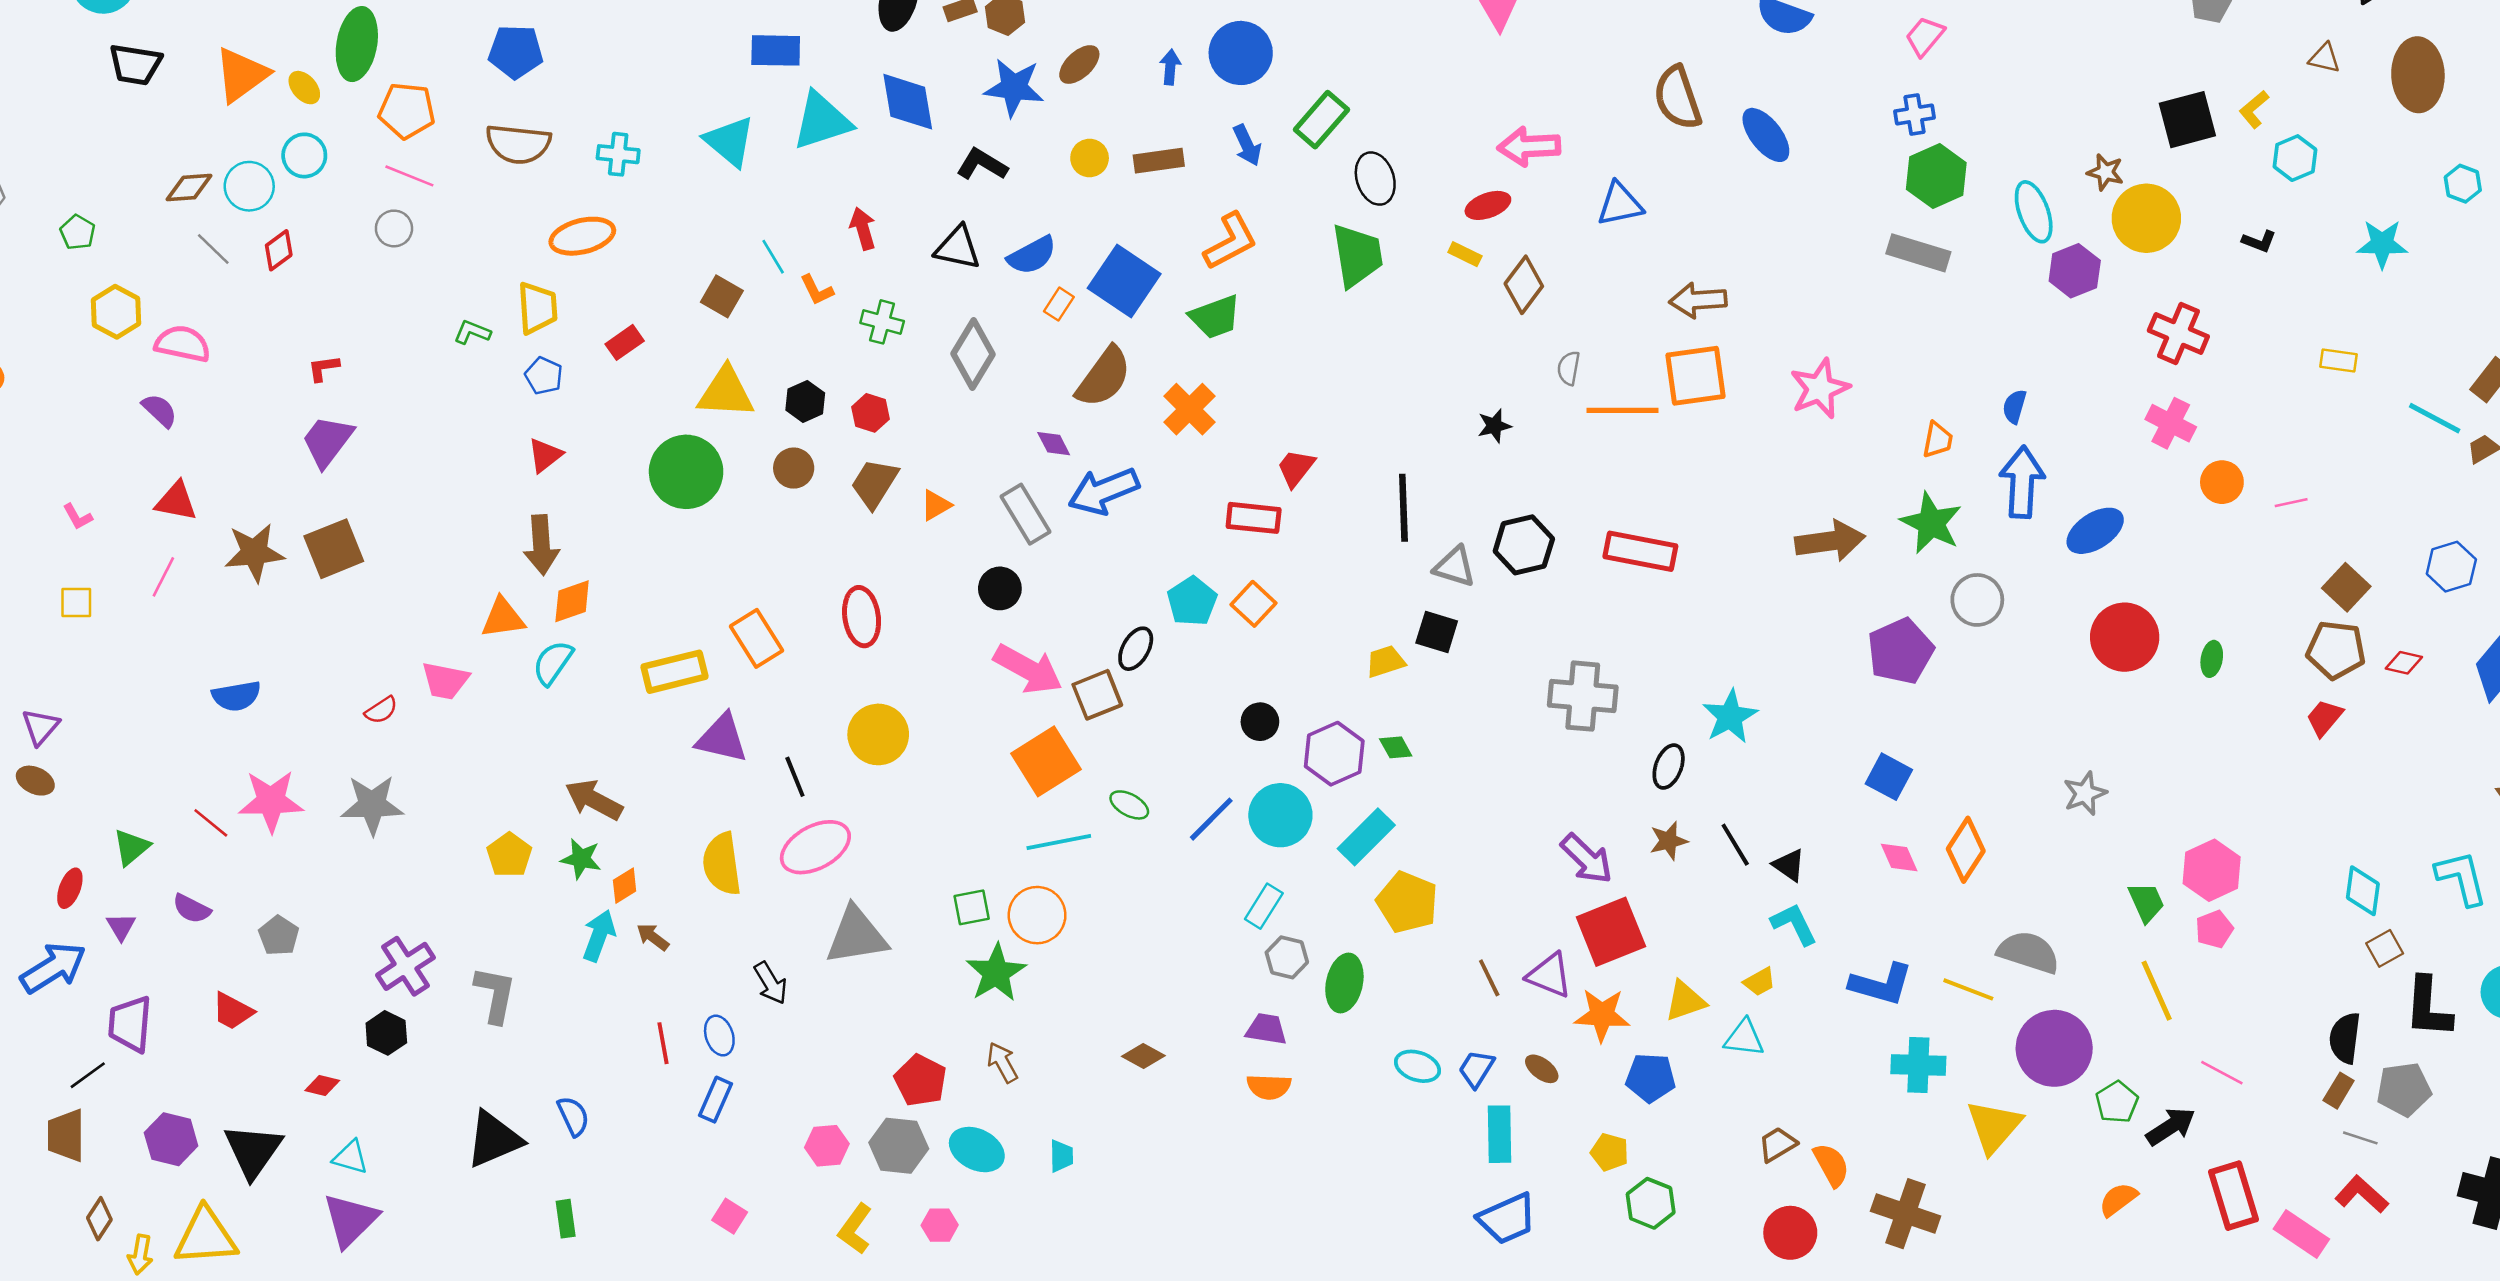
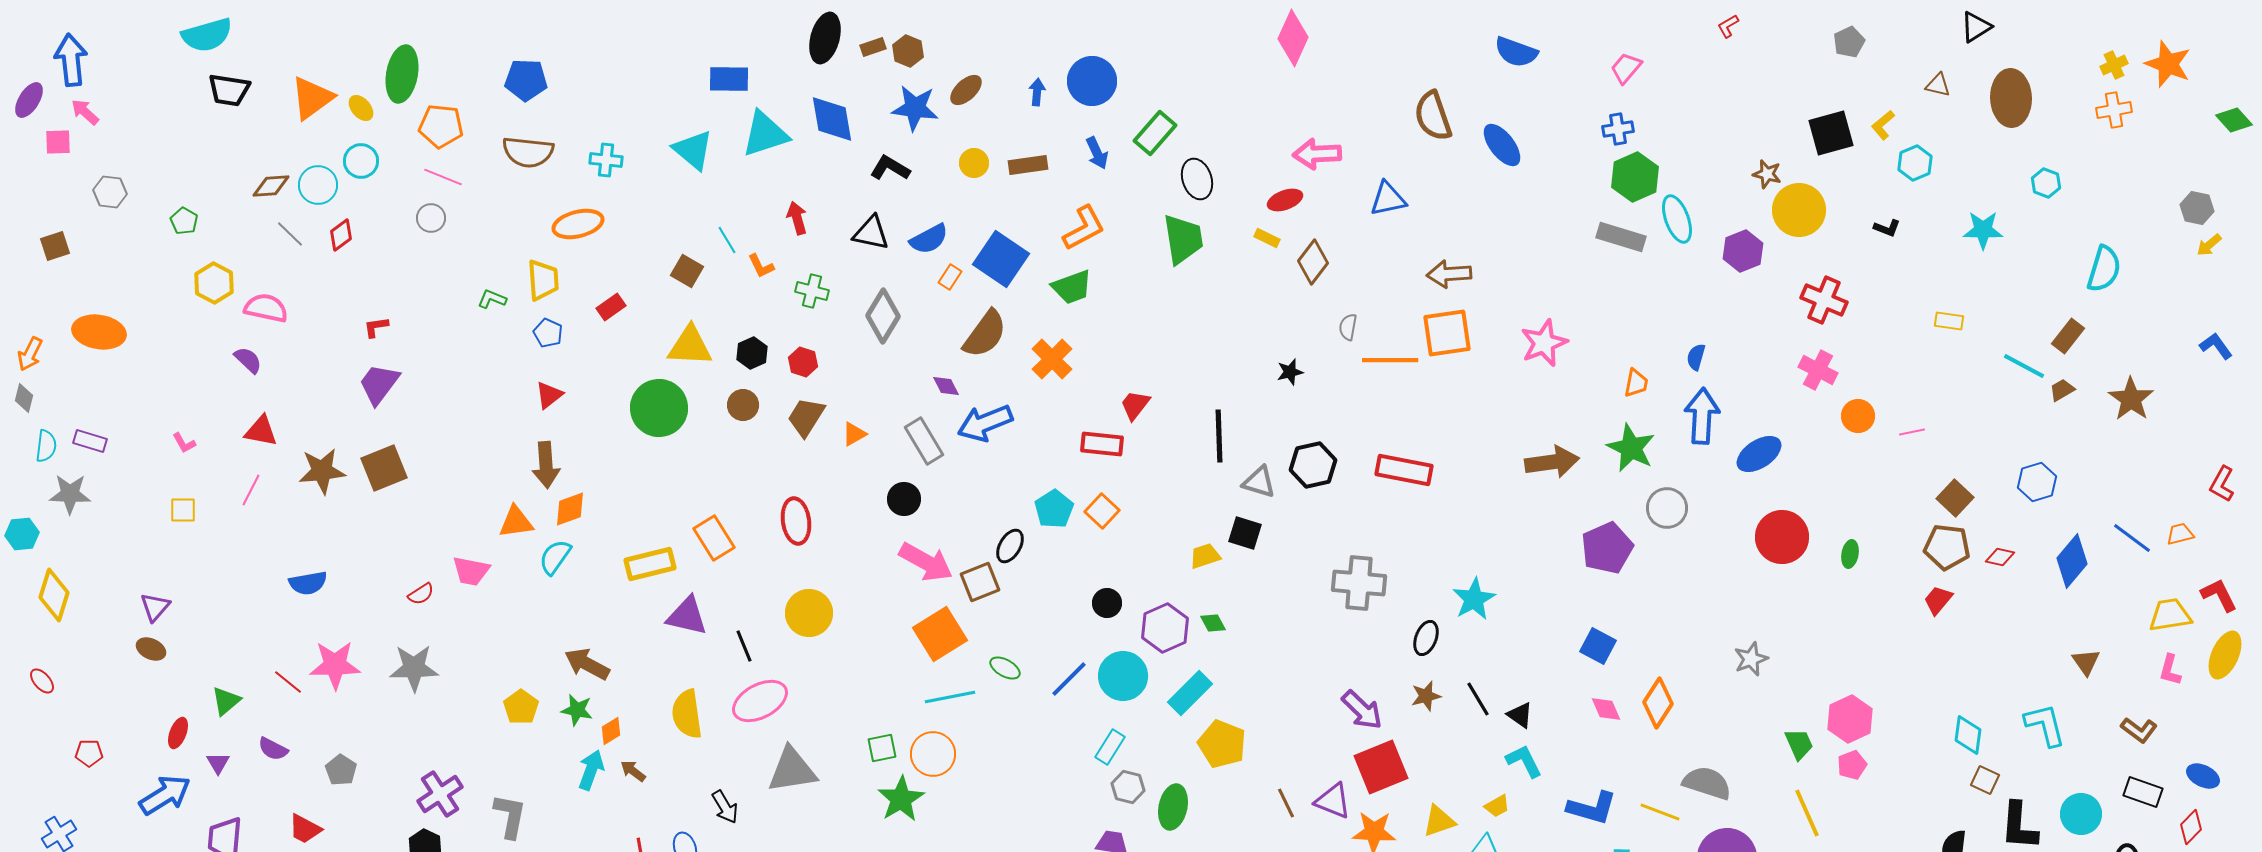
cyan ellipse: (2034, 212) -> (1677, 219), moved
brown square: (2385, 948) -> (1985, 780), turned -36

